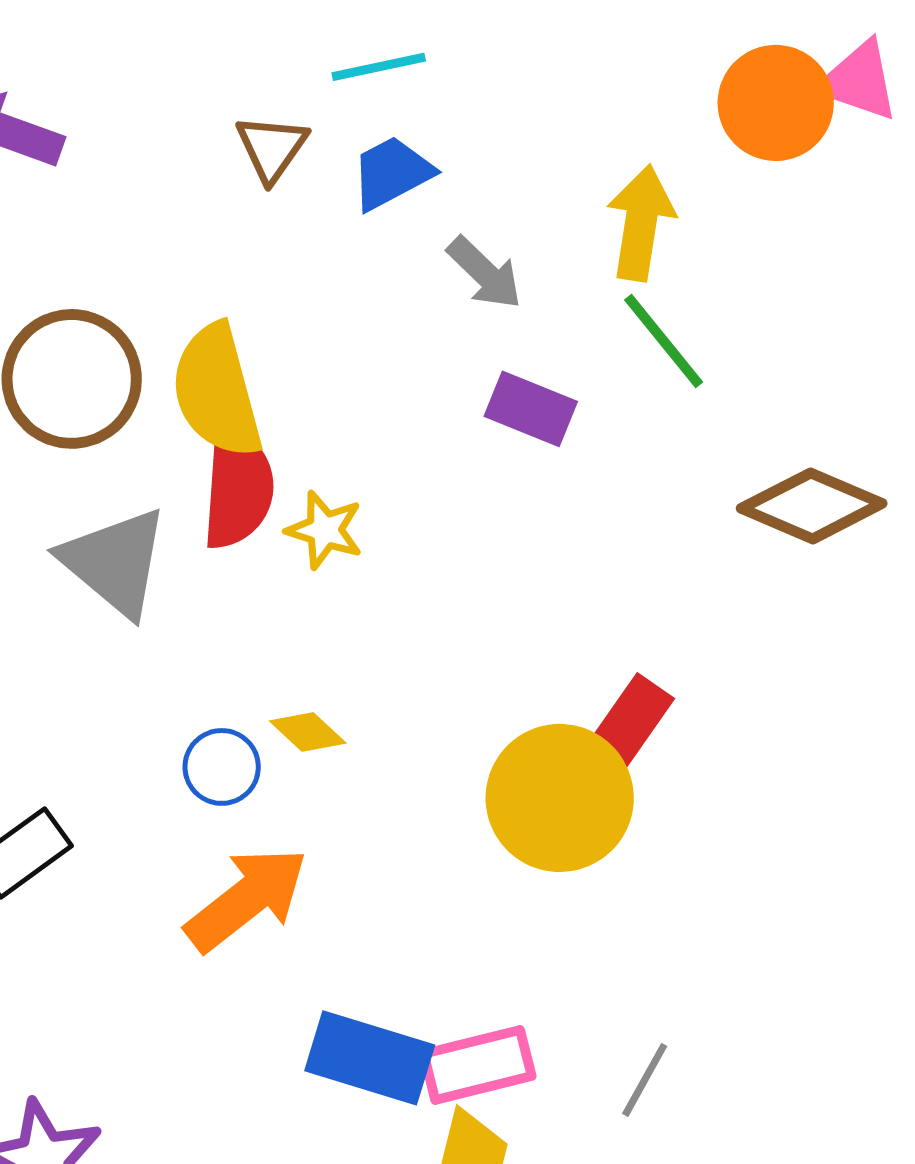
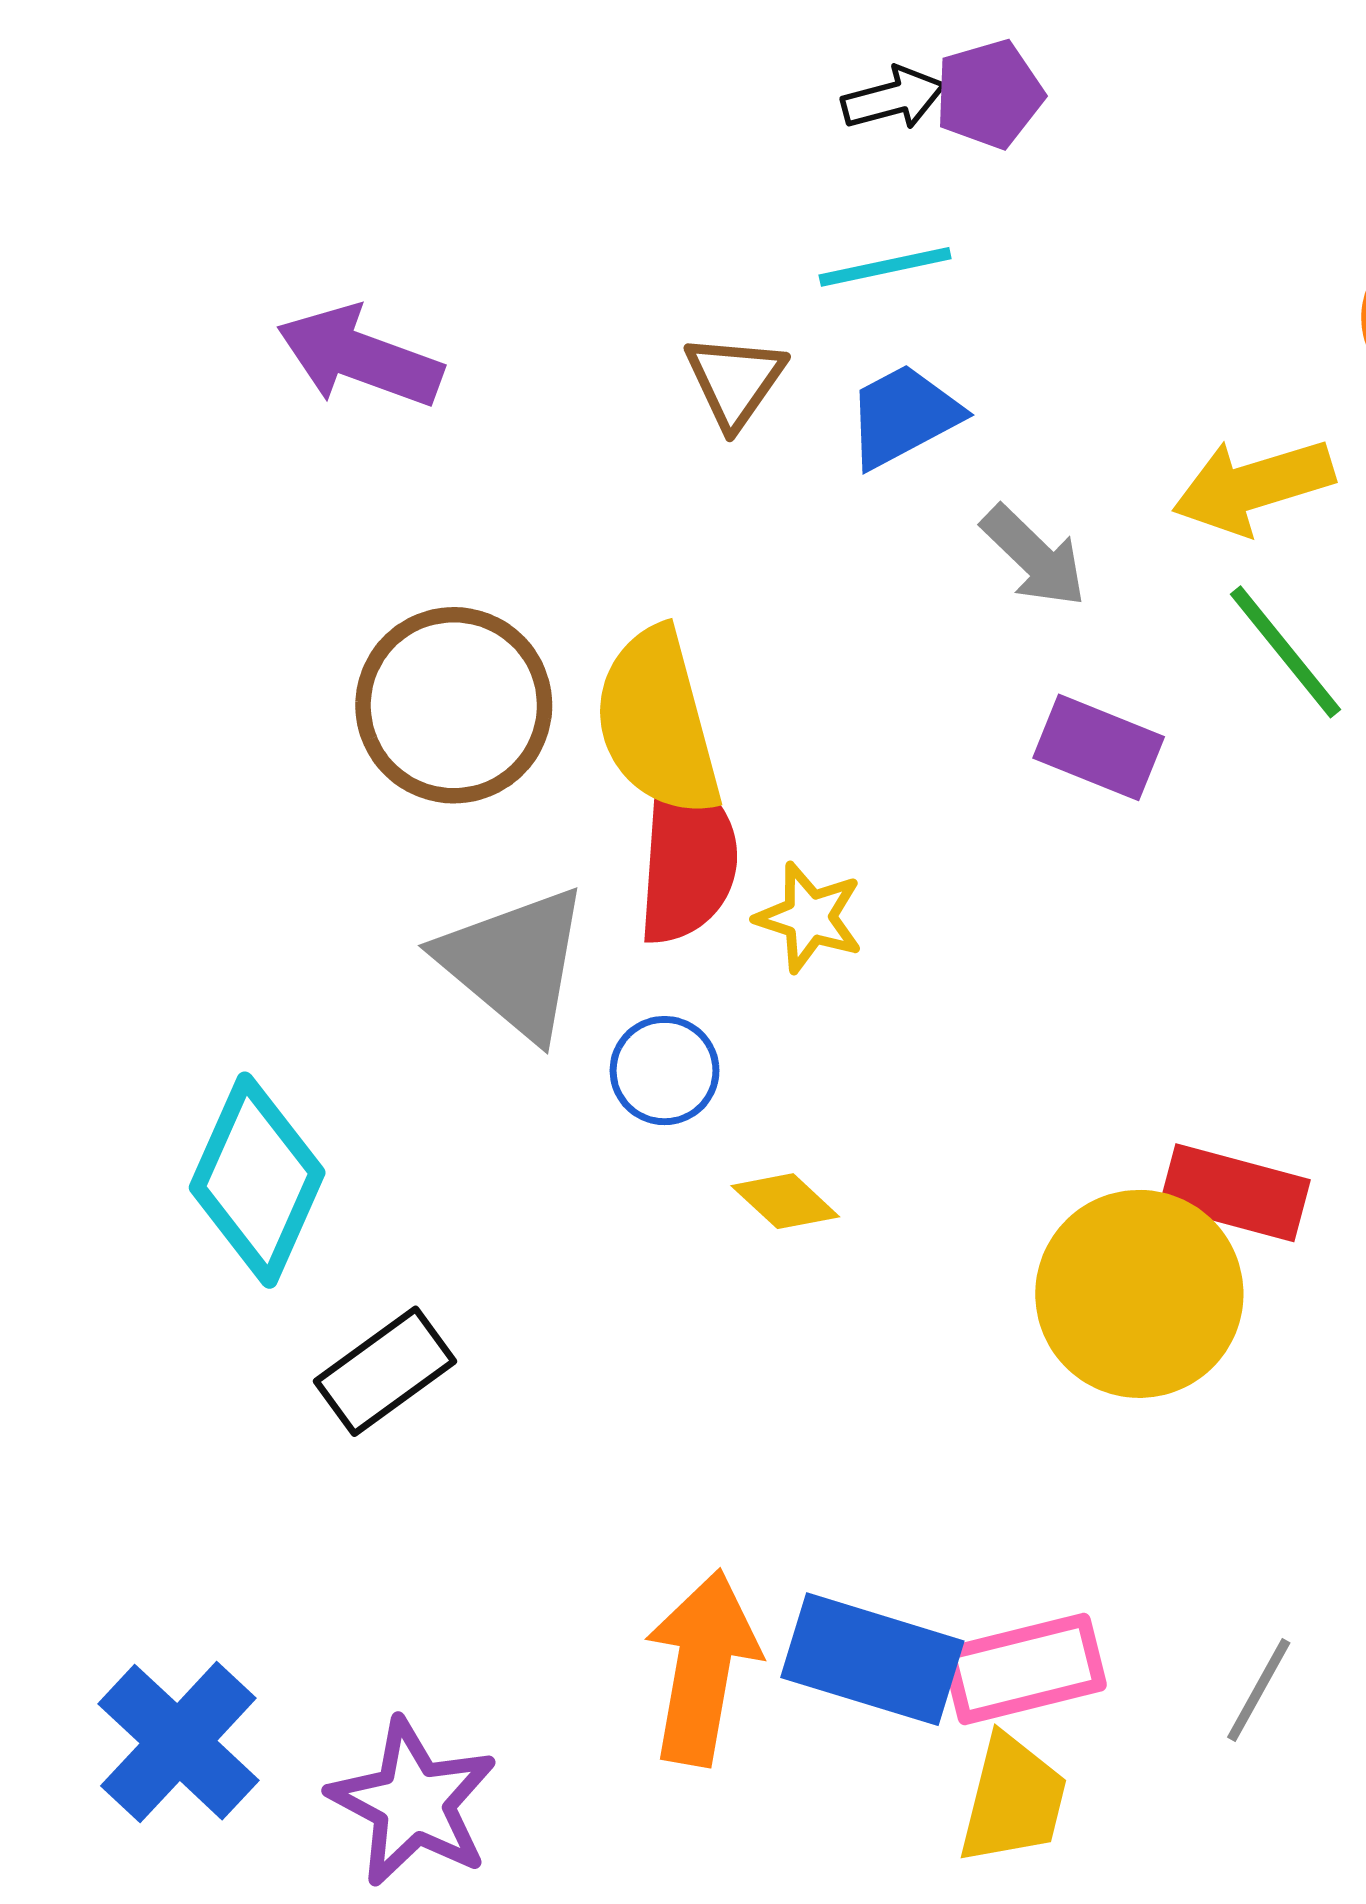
yellow arrow: (641, 223) -> (1253, 486), turned -116
red rectangle: (628, 726) -> (1235, 1193), turned 70
blue circle: (222, 767) -> (665, 1071), moved
orange arrow: (247, 899) -> (702, 1668), moved, turned -42

